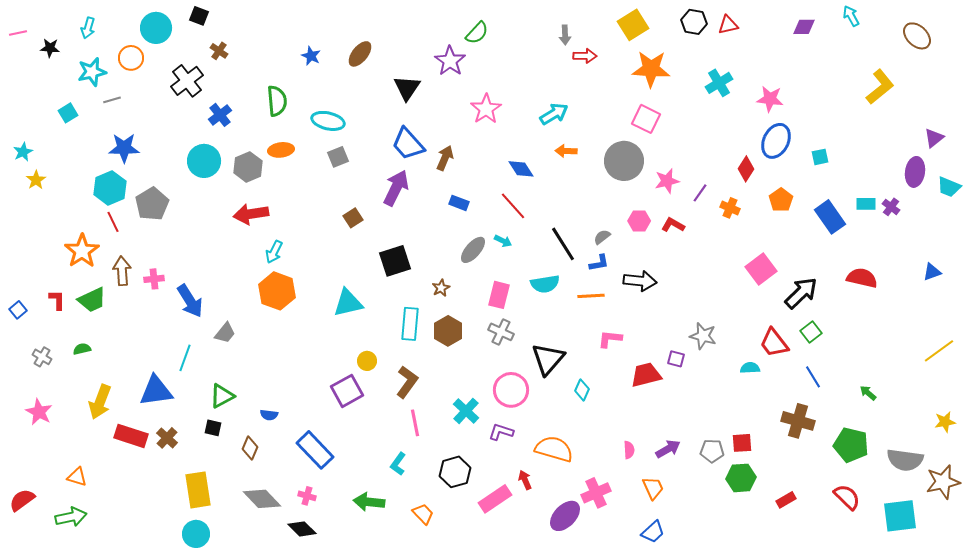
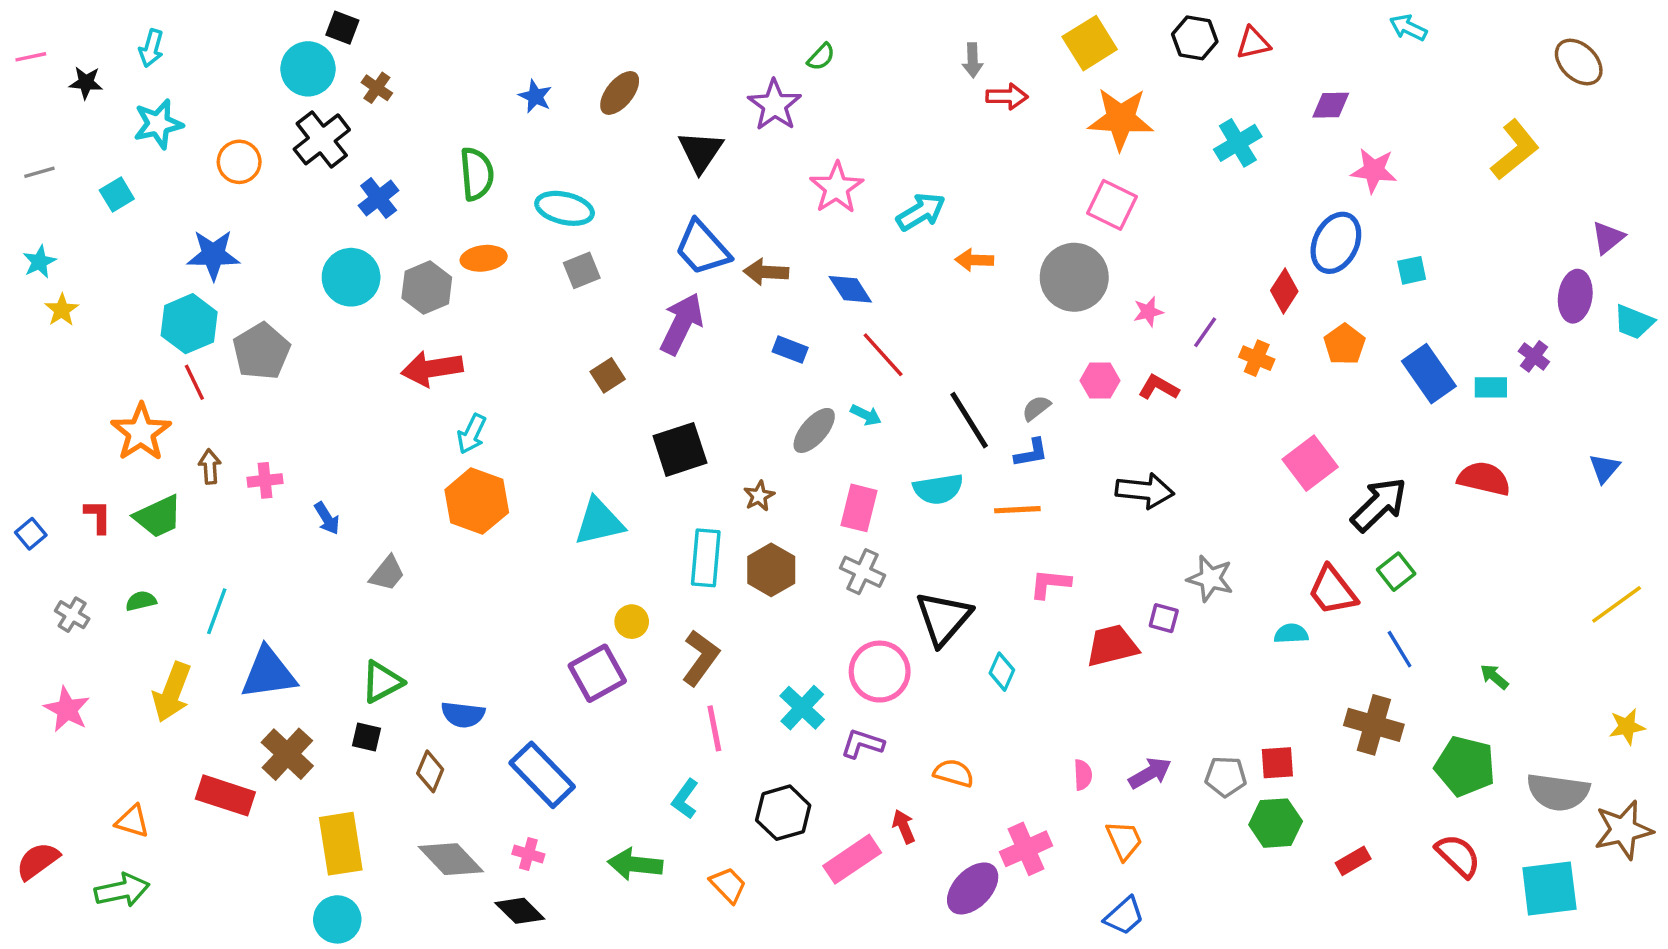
cyan arrow: (851, 16) -> (1408, 28), moved, turned -35
purple diamond: (804, 27) -> (1331, 105), moved
cyan circle: (156, 28) -> (308, 69), moved
green semicircle: (477, 33) -> (821, 57), size x0.7
orange circle: (131, 58) -> (239, 162), moved
pink star: (770, 99) -> (1374, 170), moved
gray line: (112, 100) -> (39, 172), moved
cyan arrow: (554, 114) -> (921, 212), moved
brown arrow: (445, 158) -> (766, 272), turned -110
blue diamond: (521, 169) -> (850, 289), moved
pink star: (667, 181) -> (1148, 312), size x0.7
cyan rectangle: (866, 204) -> (1491, 387), moved
brown arrow: (122, 271) -> (210, 467), size x0.7
blue triangle: (932, 272) -> (1605, 468), turned -30
black arrow: (640, 281) -> (1145, 491), moved
blue arrow: (190, 301) -> (327, 518), size x0.6
cyan line: (185, 358) -> (217, 611), moved
blue semicircle: (269, 415) -> (463, 715), size x1.4
red rectangle: (131, 436) -> (225, 795), moved
brown cross: (167, 438) -> (287, 754), size x1.4
orange semicircle: (554, 449) -> (954, 773), size x0.6

